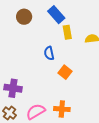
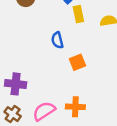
orange square: (65, 72) -> (77, 62), turned 32

